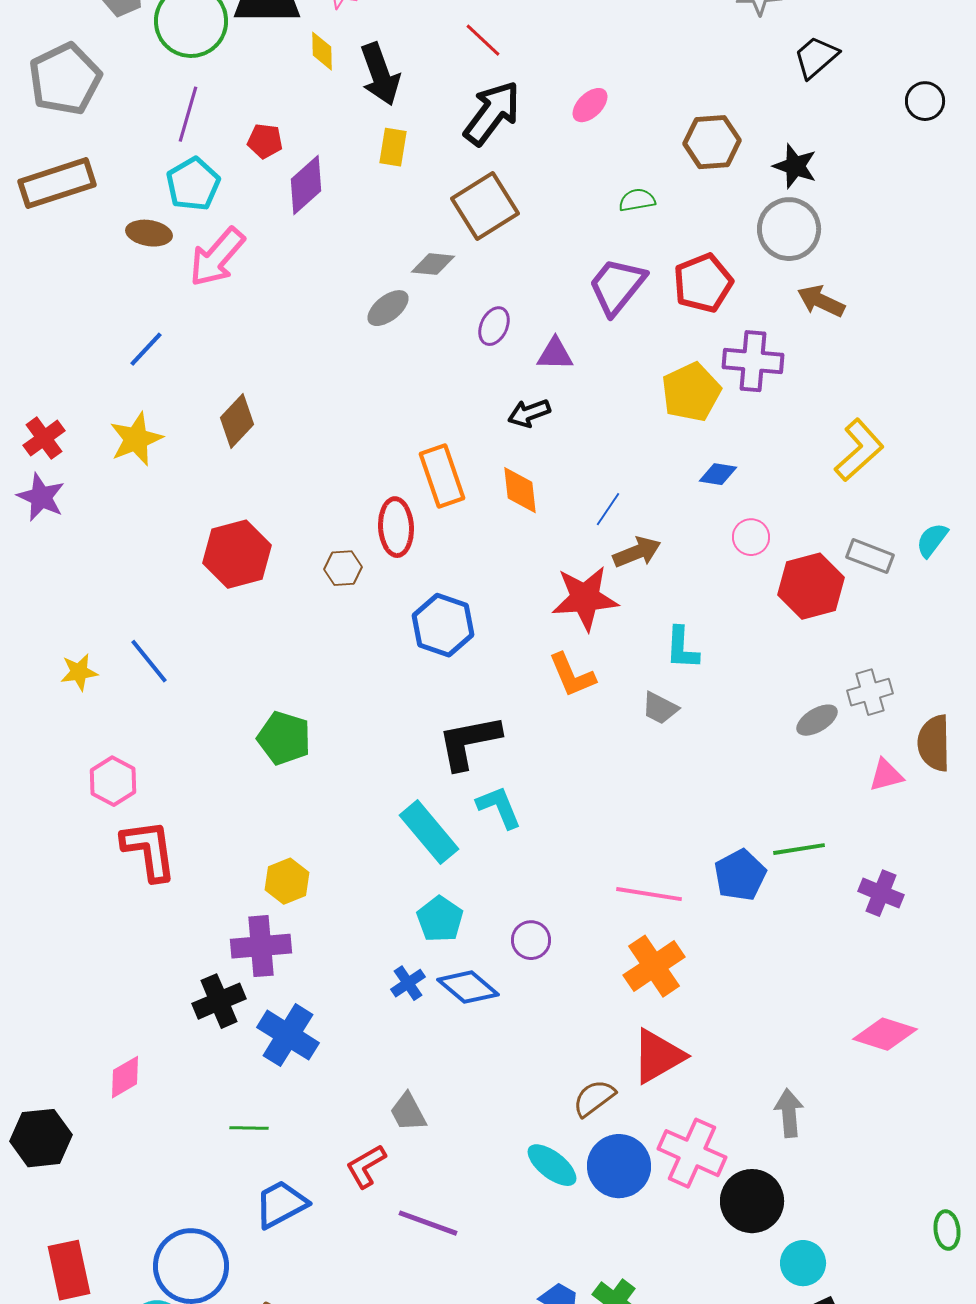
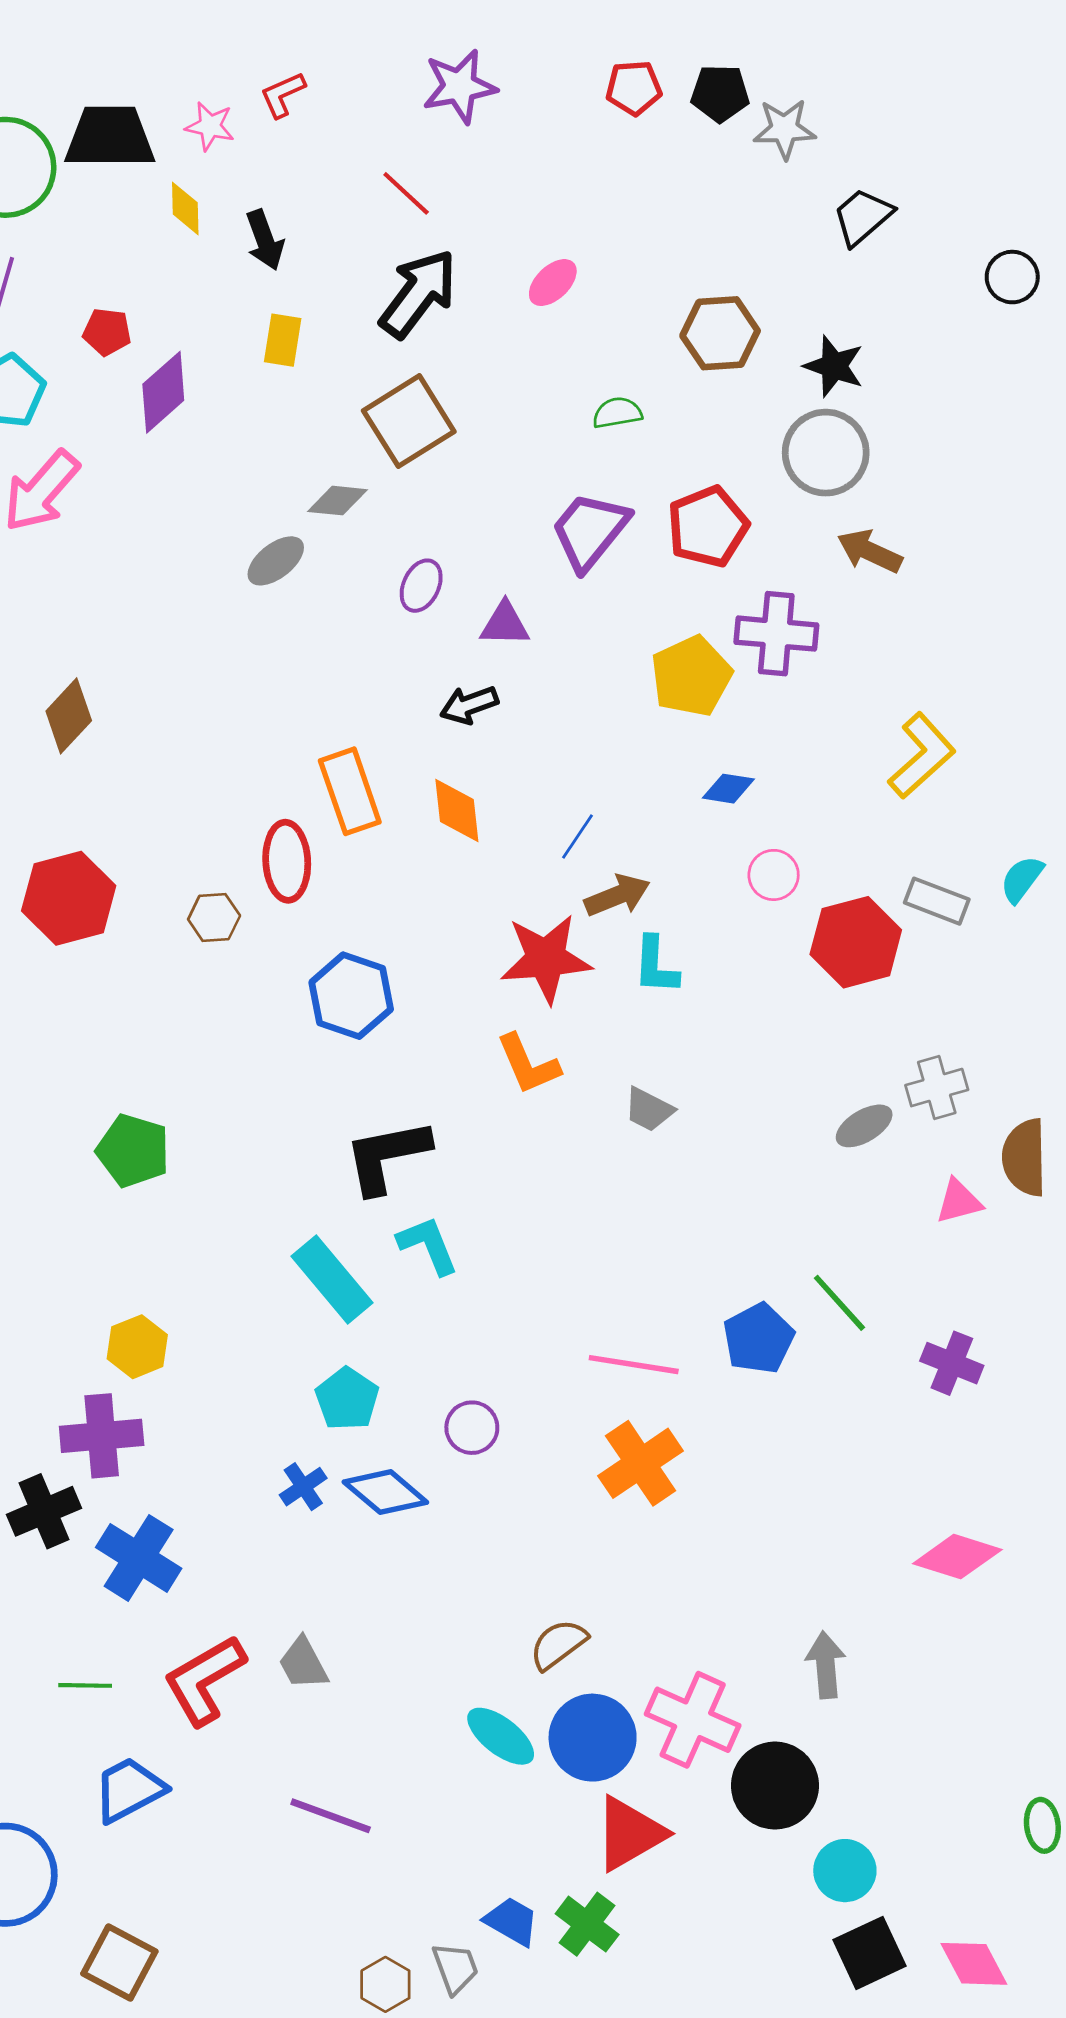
black arrow: (380, 74) -> (265, 240), size x0.7
cyan L-shape: (682, 648) -> (656, 965), moved
green line: (799, 849) -> (839, 1303), turned 57
red triangle: (658, 1056) -> (630, 1834), moved
red L-shape: (366, 1166) -> (204, 1680), moved, size x1.5

